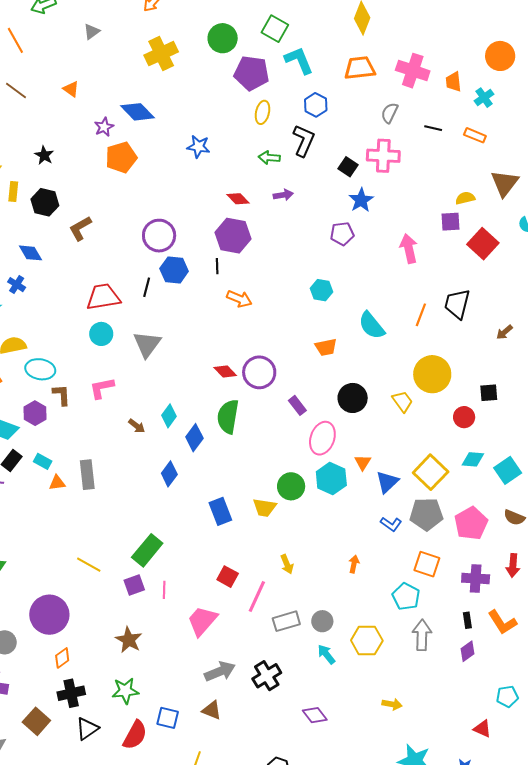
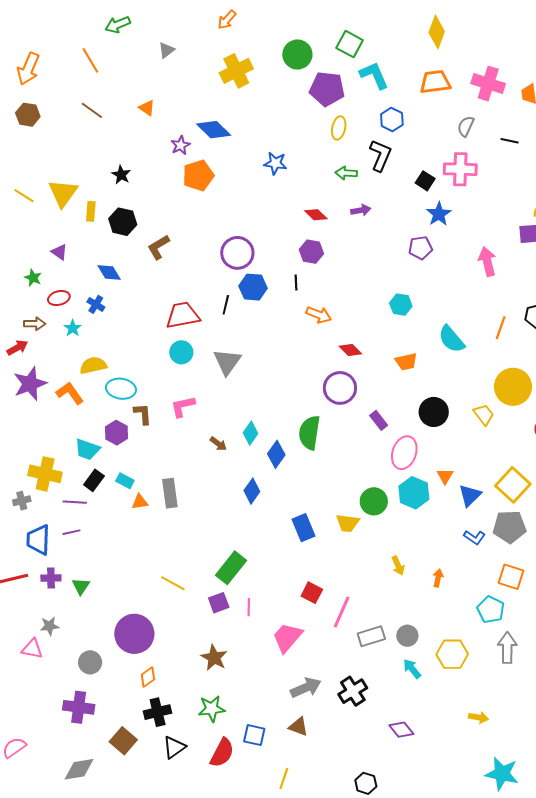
purple hexagon: (233, 236) -> (311, 252), size x0.7
red diamond: (225, 371) -> (350, 350), moved
yellow arrow: (287, 564) -> (398, 566), moved

